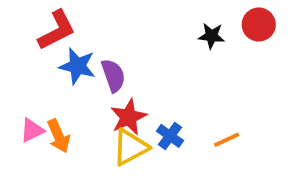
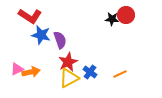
red circle: (259, 25) -> (126, 15), moved
red L-shape: (57, 30) -> (30, 16), turned 60
orange arrow: (59, 136) -> (31, 72), turned -78

